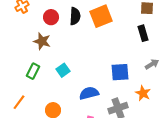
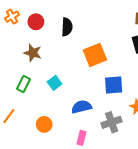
orange square: (101, 16) -> (95, 55), moved
red circle: (51, 17) -> (36, 22), moved

